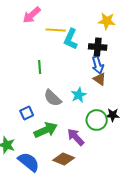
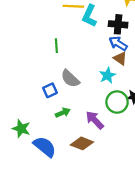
blue arrow: (98, 65) -> (118, 43), turned 138
cyan star: (79, 95) -> (107, 75), moved
blue square: (27, 113) -> (50, 90), moved
green arrow: (46, 130) -> (63, 113), size x0.6

